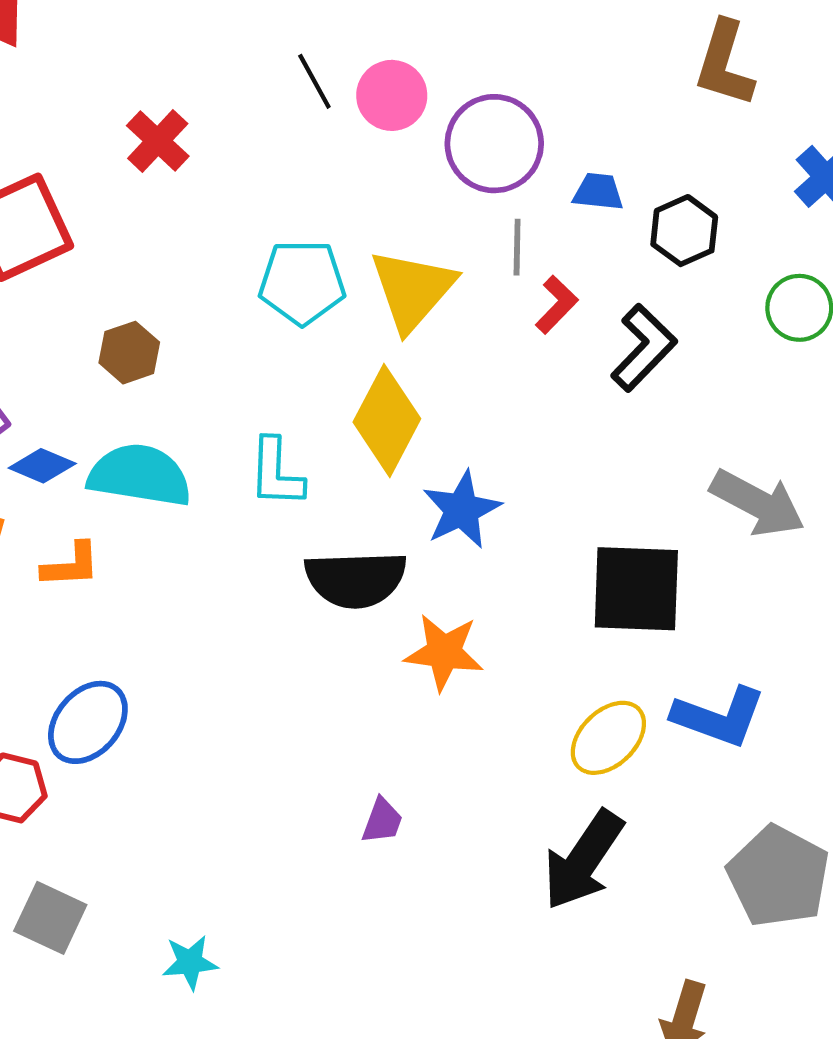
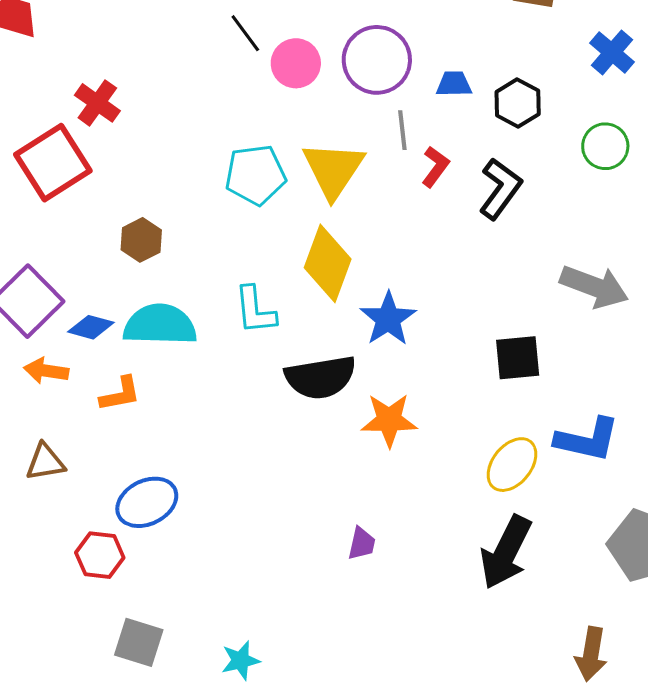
pink circle: (392, 95) -> (296, 63), moved
red cross: (158, 141) -> (97, 103), moved
black square: (636, 589) -> (518, 358), size x0.7
blue ellipse: (88, 722) -> (147, 502), turned 30

